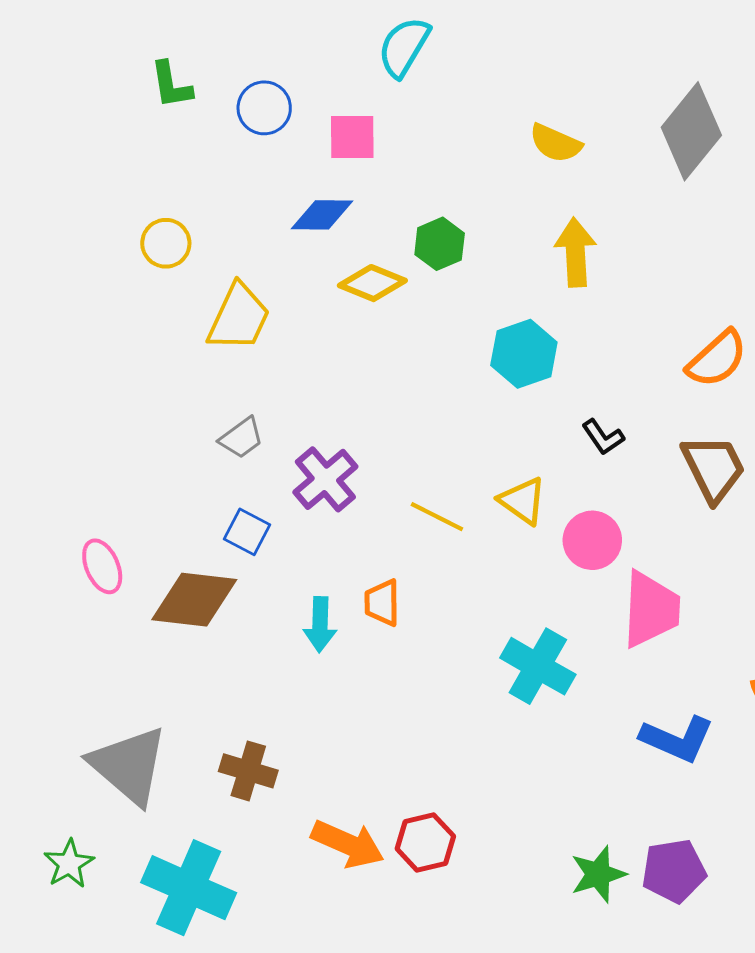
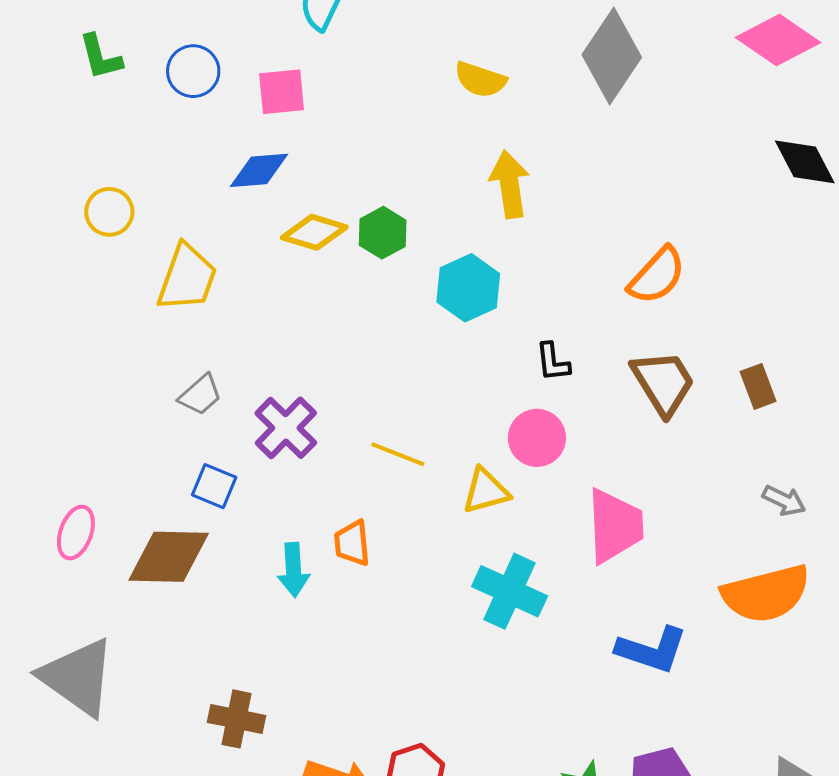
green hexagon: (440, 244) -> (383, 233), moved
black L-shape: (603, 437) -> (553, 362), turned 33
yellow triangle: (523, 501) -> (486, 491), moved, turned -46
pink circle: (592, 540) -> (537, 438), moved
pink ellipse: (102, 566) -> (76, 533), turned 48
gray triangle: (129, 765) -> (78, 677), moved

